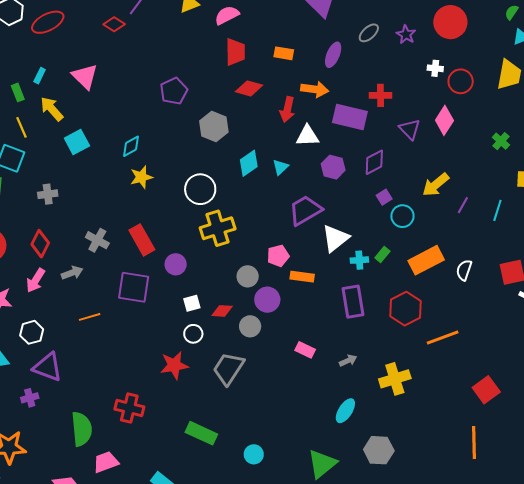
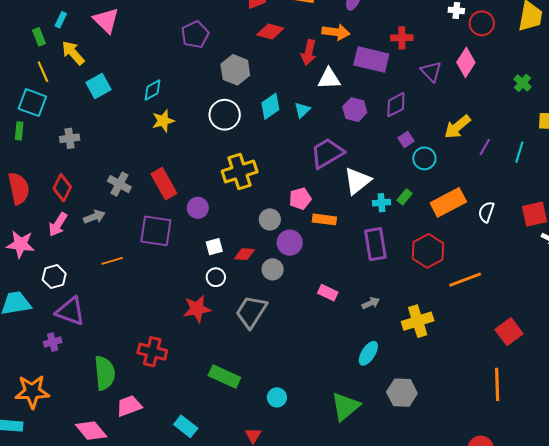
white circle: (200, 189) -> (225, 115), moved

